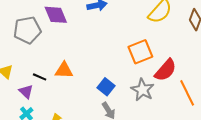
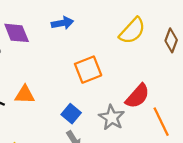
orange square: (140, 52) -> (88, 70), moved

